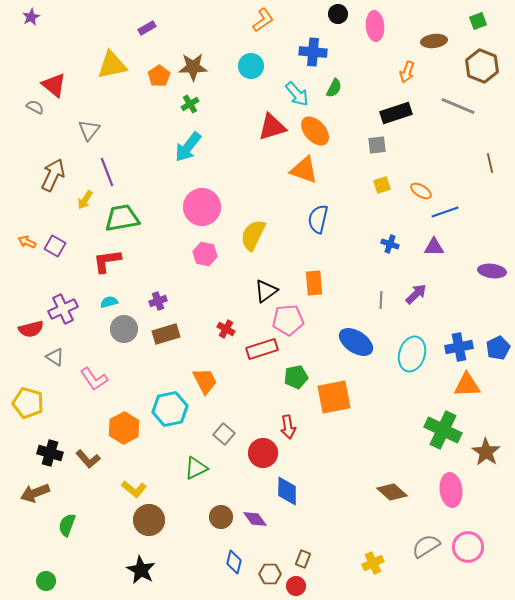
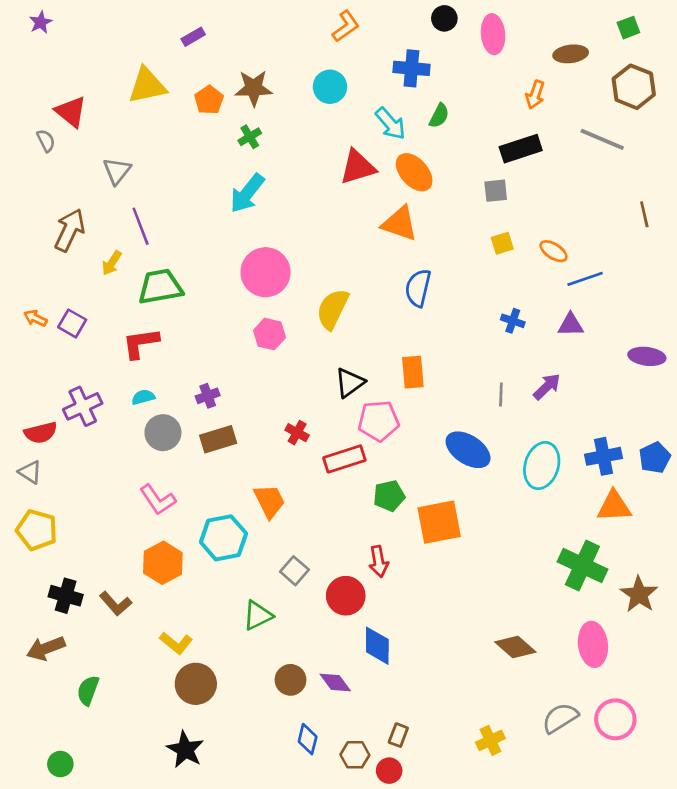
gray semicircle: (35, 107) -> (46, 141), turned 36
gray triangle: (55, 357) -> (30, 472), moved
pink L-shape: (94, 379) -> (158, 500), moved

